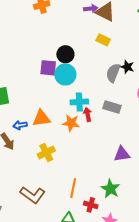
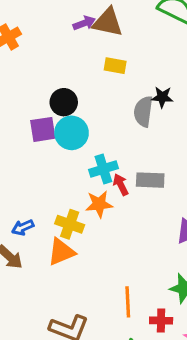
gray rectangle: (112, 107) -> (150, 180), moved
orange triangle: (41, 118) -> (61, 252), moved
yellow cross: (46, 152) -> (70, 224), moved, turned -30

